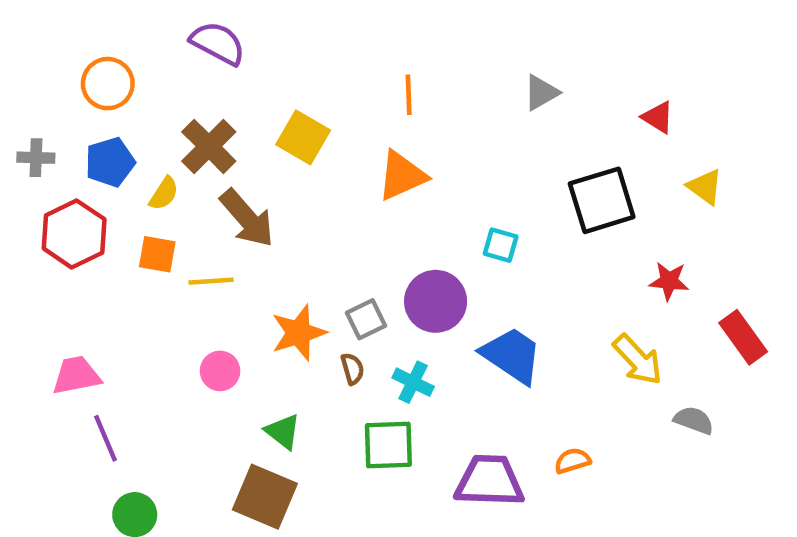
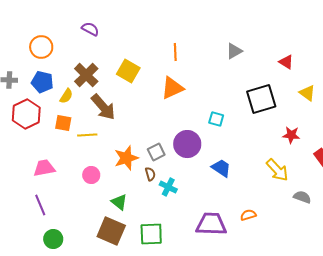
purple semicircle: (218, 43) -> (90, 29), size x0.7
blue pentagon: (110, 162) -> (42, 82), turned 30
blue trapezoid: (512, 355) -> (221, 168), size x0.7
pink trapezoid: (76, 375) -> (44, 168), moved
cyan cross: (413, 382) -> (168, 187), moved
green square: (388, 445) -> (151, 234), moved

